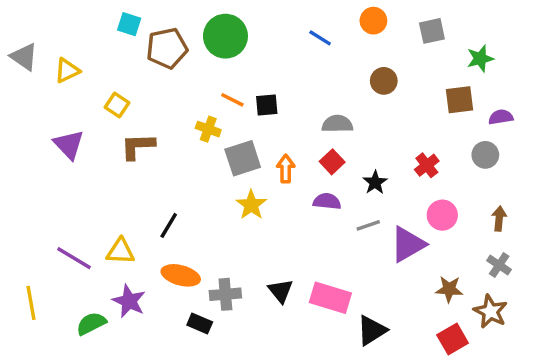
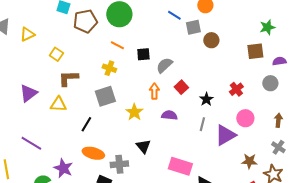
gray square: (432, 31) -> (193, 27), moved
orange line: (232, 100) -> (117, 45), moved
gray semicircle: (337, 124) -> (164, 65), moved, turned -42
purple triangle: (69, 145) -> (28, 93), moved, turned 36
gray square: (243, 158) -> (105, 96), moved
purple semicircle: (327, 201) -> (169, 115), moved
gray line: (368, 225) -> (202, 124), turned -56
yellow triangle: (120, 251) -> (58, 104), moved
black triangle: (281, 291) -> (143, 146), moved

